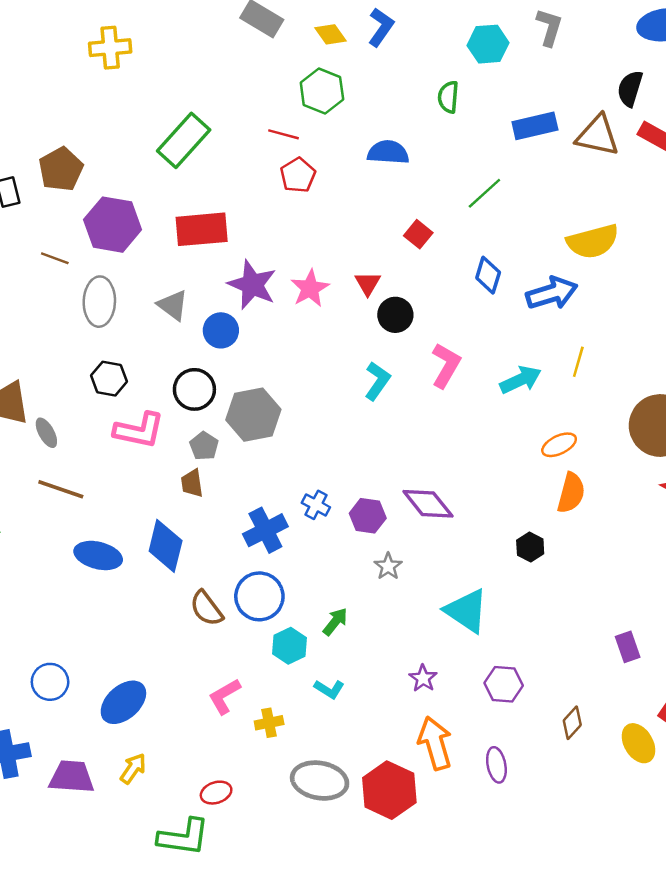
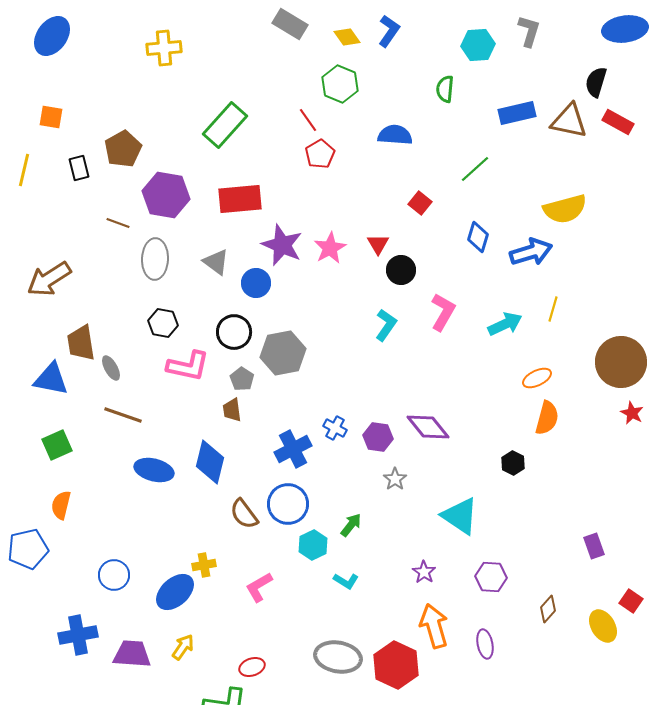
red line: (283, 134) -> (308, 120), turned 40
yellow cross: (269, 723) -> (204, 565), moved

